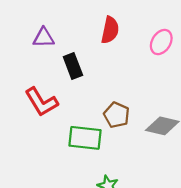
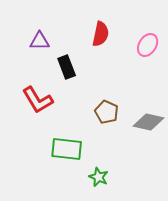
green rectangle: (85, 138) -> (67, 149), moved

